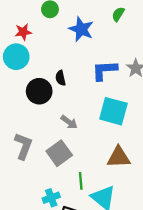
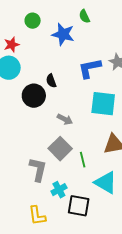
green semicircle: (118, 14) -> (84, 16), moved, turned -48
gray L-shape: (23, 146) -> (38, 170), moved
green line: (81, 181) -> (83, 160), moved

